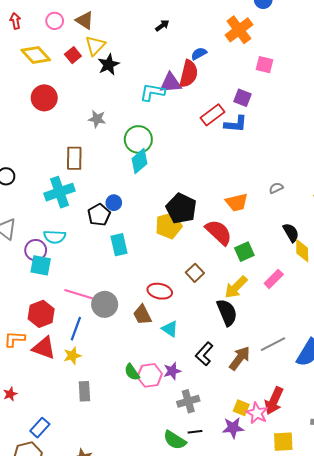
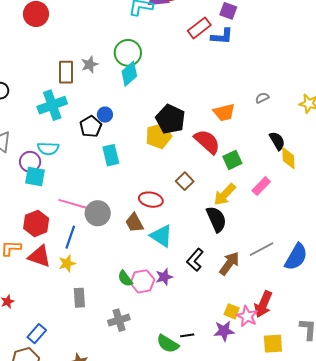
gray star: (97, 119) -> (90, 64), moved, turned -30
cyan triangle: (170, 329) -> (161, 236), size x1.4
gray cross: (188, 401) -> (119, 320), moved

